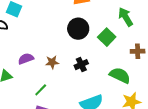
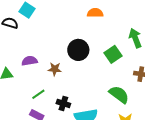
black circle: (78, 29) -> (78, 50), moved
black cross: (81, 65) -> (63, 103), moved, turned 32

